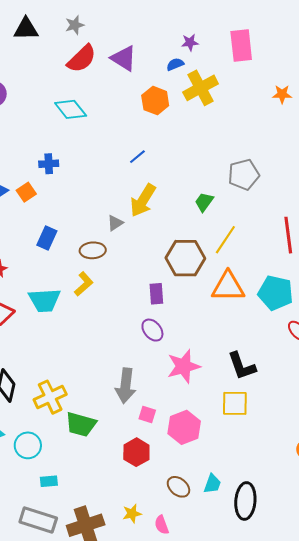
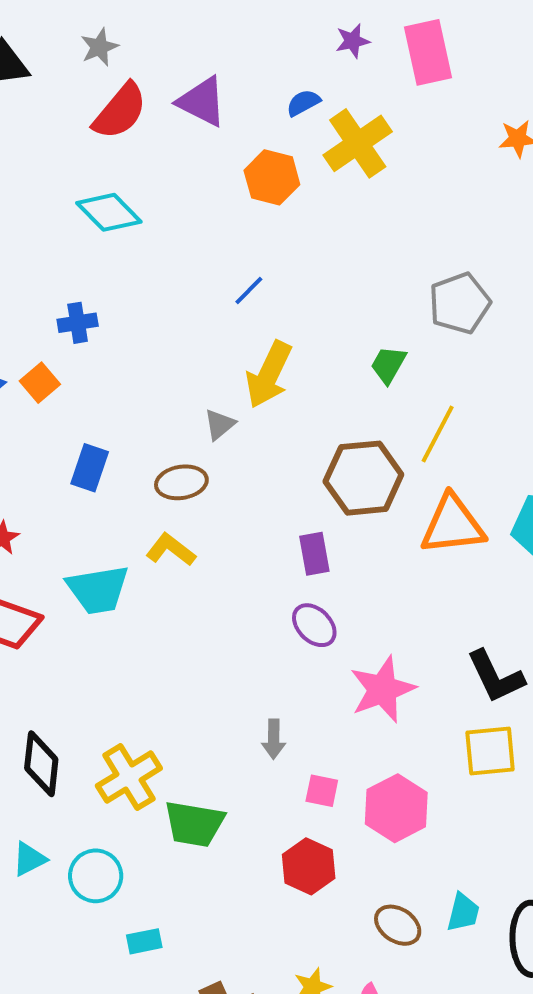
purple star: (190, 42) -> (353, 41), moved
yellow L-shape: (84, 284) -> (171, 550), turned -95
gray arrow: (126, 386) -> (274, 739), size x0.6

